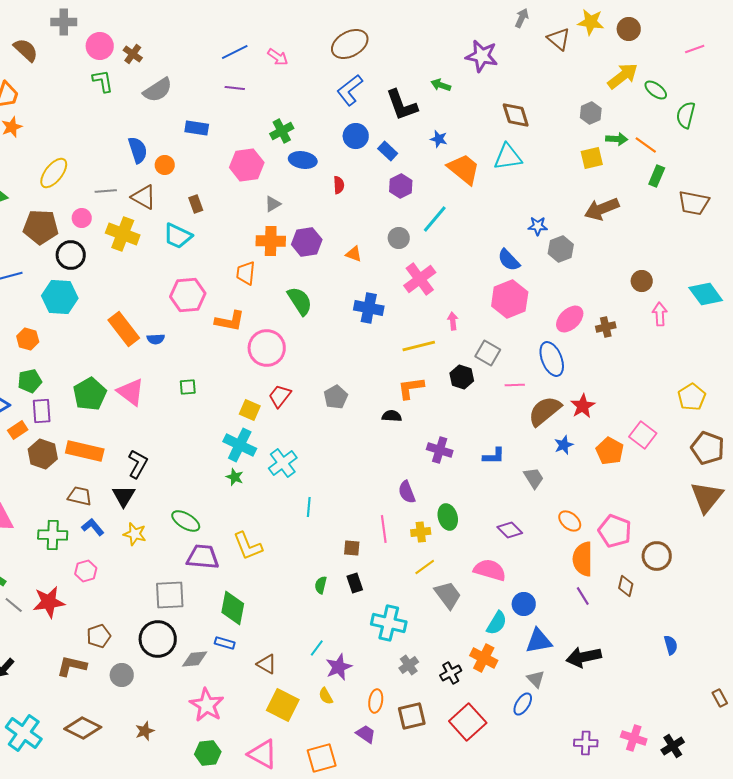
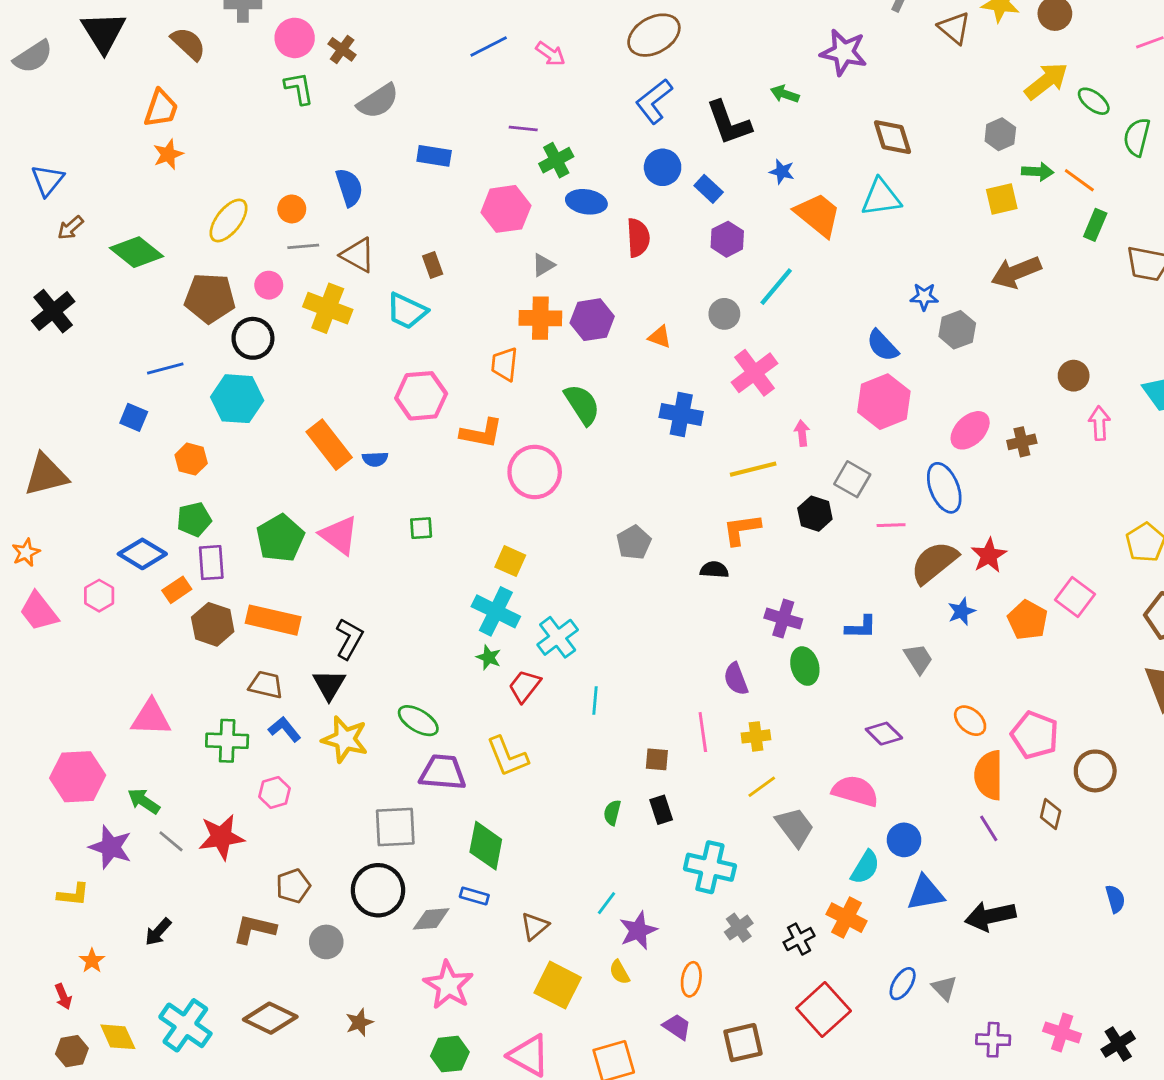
purple line: (235, 88) -> (523, 129), moved
orange circle: (165, 165) -> (292, 209), moved
red semicircle: (339, 185) -> (638, 238), size x1.5
red trapezoid: (280, 396) -> (525, 686), moved
green ellipse: (448, 517) -> (805, 666), moved
yellow star: (135, 534) -> (345, 739), size x1.4
brown triangle: (267, 664) -> (535, 926), turned 50
gray triangle: (536, 679) -> (944, 988), moved
brown square: (412, 716) -> (743, 1043), moved

